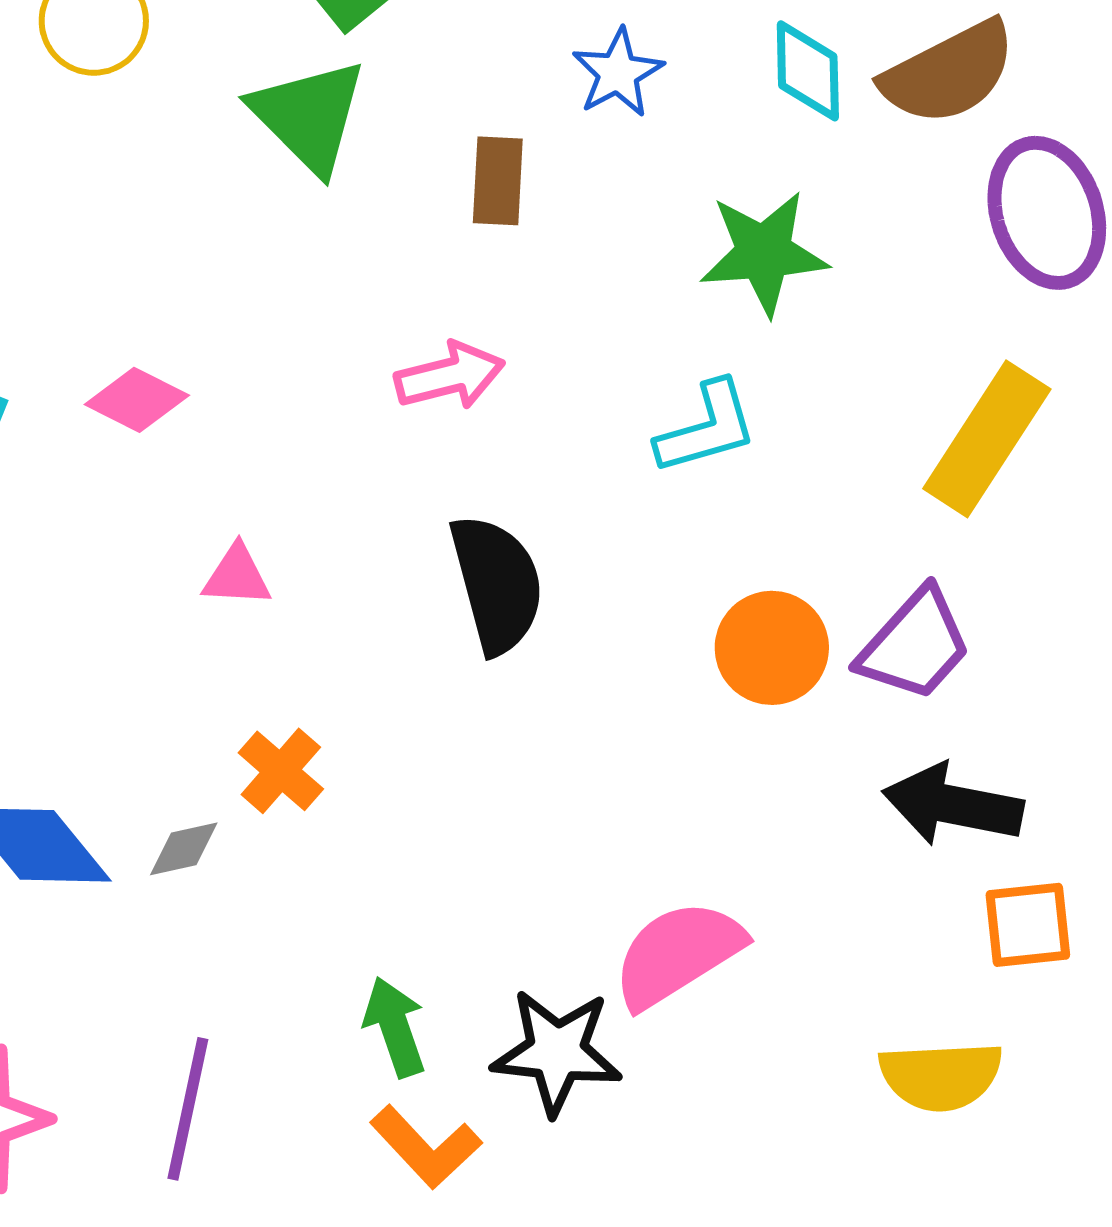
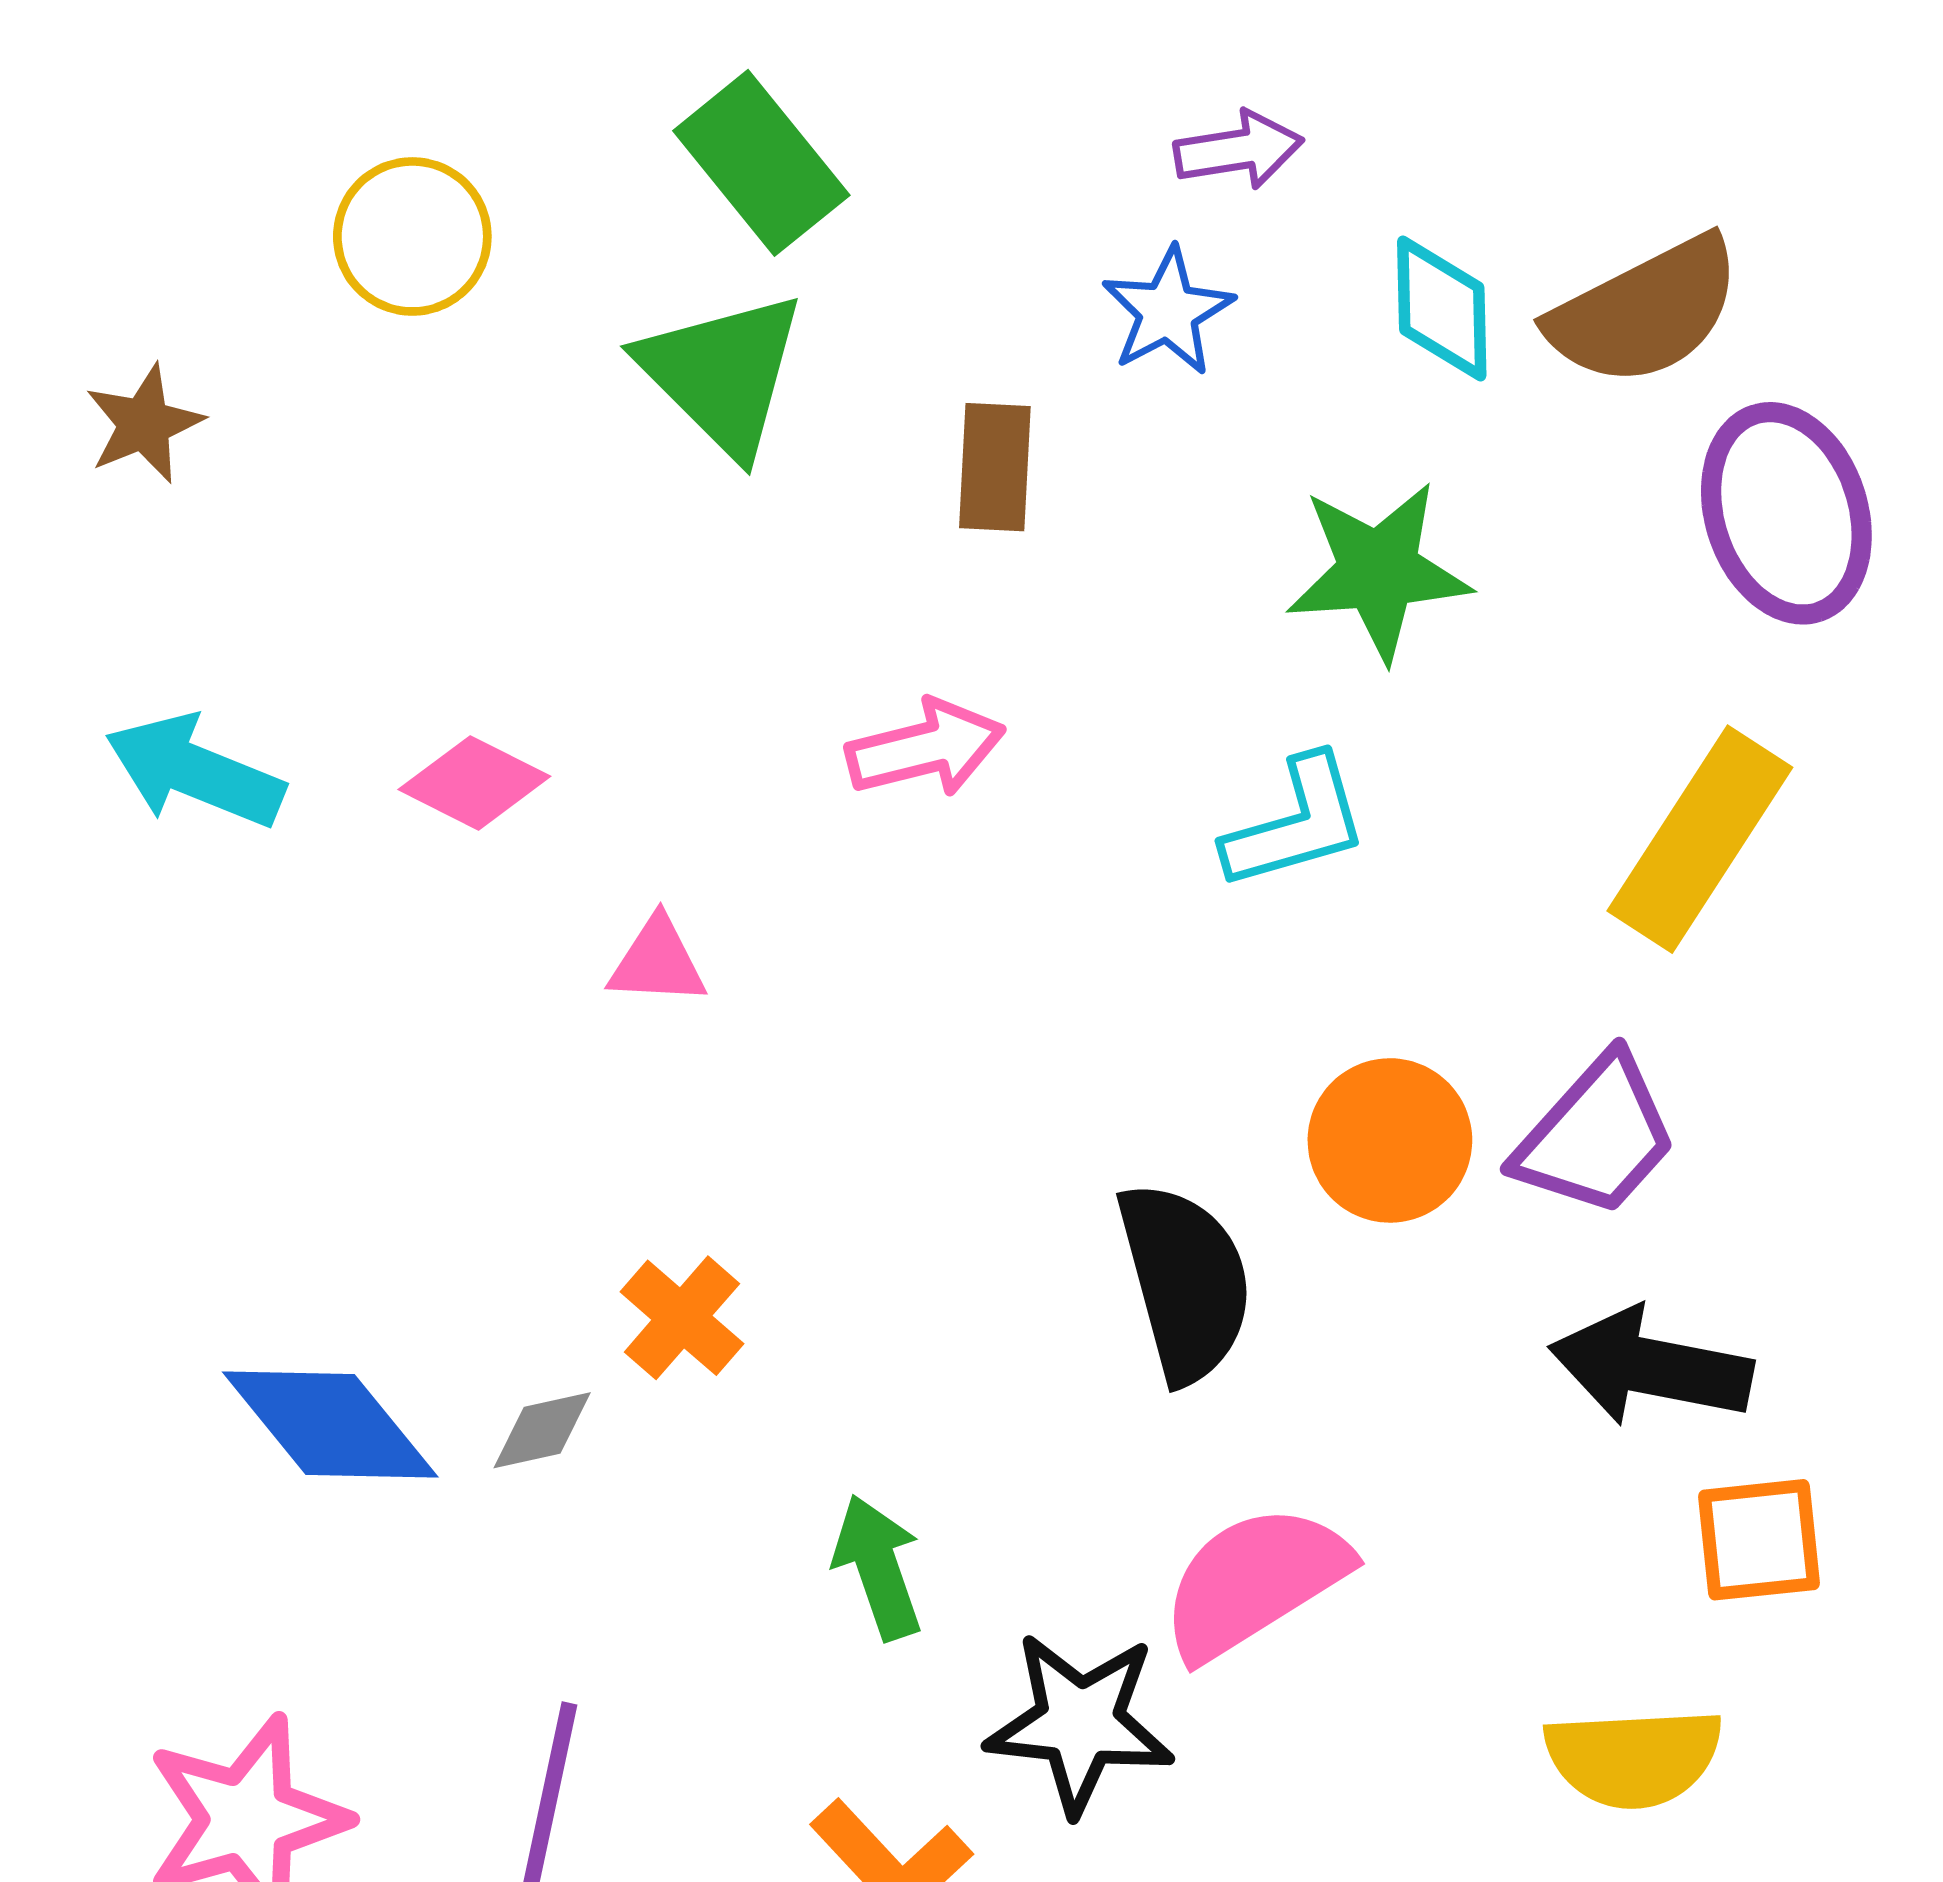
pink triangle: (237, 576) -> (657, 962), moved
black semicircle: (497, 584) -> (1185, 1282), moved
green arrow: (395, 1027) -> (878, 1567), moved

